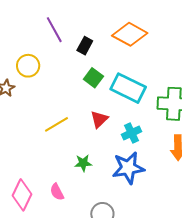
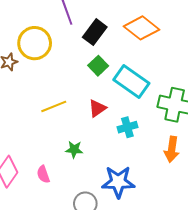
black rectangle: (85, 46) -> (95, 32), size x1.4
yellow circle: (28, 66) -> (35, 43), size x1.4
blue star: (128, 168) -> (118, 182), moved

